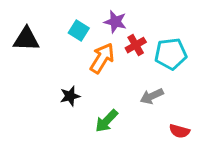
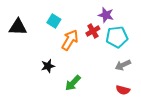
purple star: (115, 22) -> (106, 15), moved
gray arrow: (152, 96) -> (123, 65), moved

